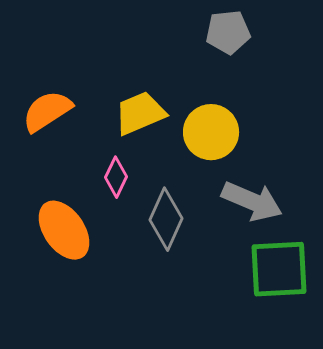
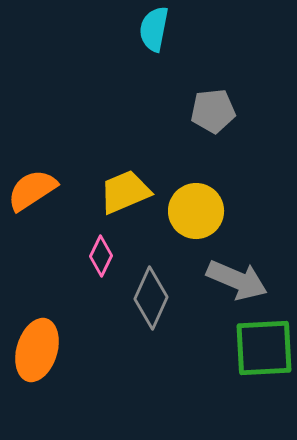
orange ellipse: (64, 230) -> (37, 350), moved, turned 52

